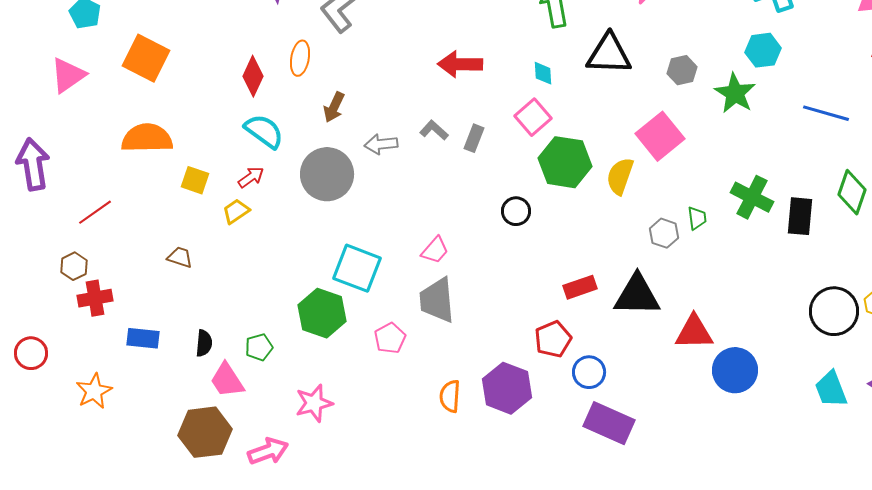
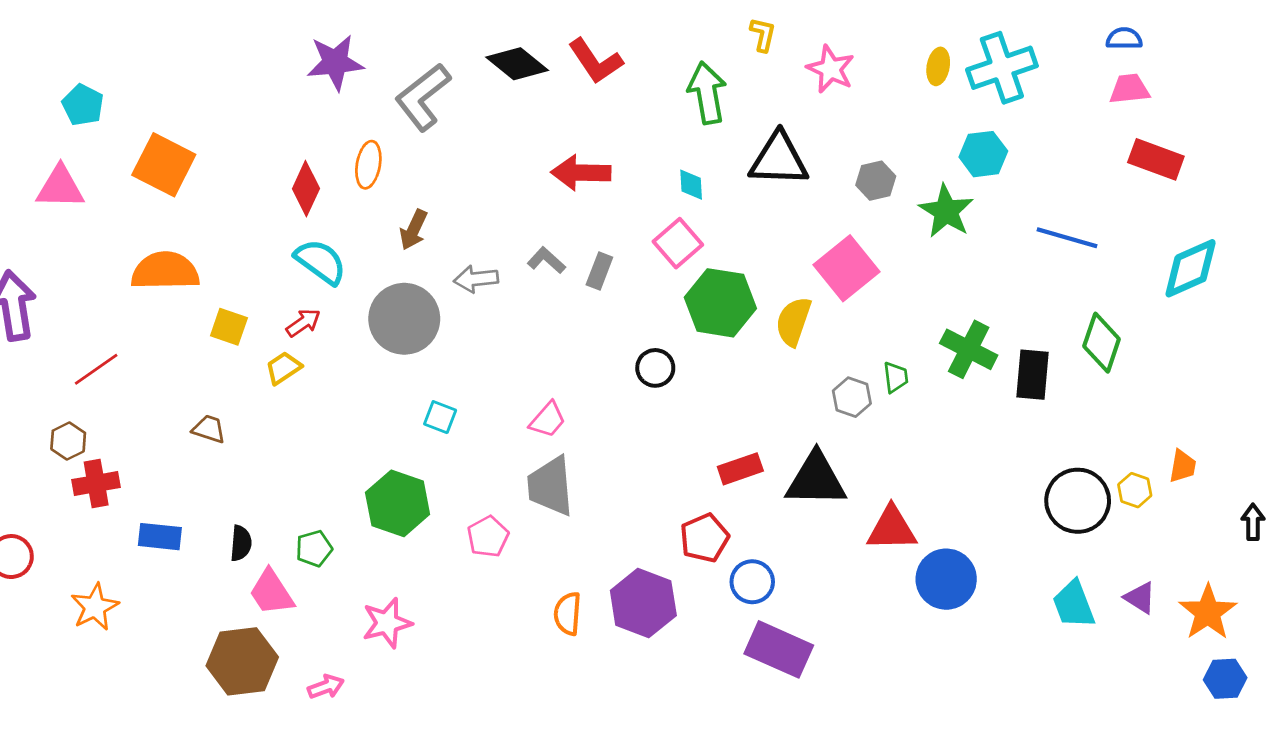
pink triangle: (68, 75) -> (60, 187), turned 36
cyan square: (357, 268) -> (440, 417), moved, size x0.5
pink arrow: (268, 451) -> (326, 687), size x0.7

